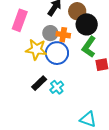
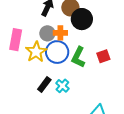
pink rectangle: (20, 20) -> (16, 40), moved
green L-shape: (89, 47) -> (78, 57), moved
yellow star: (36, 49) -> (36, 52), turned -30

